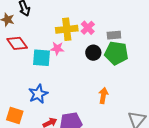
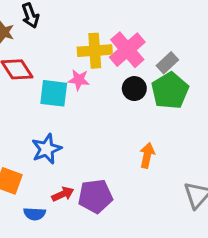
pink cross: (88, 28) -> (127, 50), size x1.6
gray rectangle: (114, 35) -> (167, 63), turned -40
green pentagon: (116, 53) -> (170, 91), turned 30

